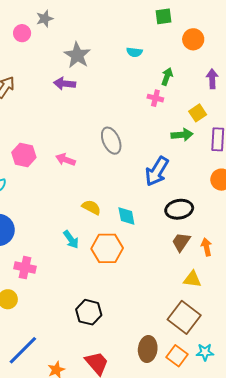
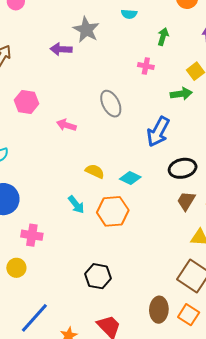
gray star: (77, 55) -> (86, 30), moved
pink cross: (155, 98) -> (146, 66), moved
pink hexagon: (24, 155) -> (27, 102), moved
cyan diamond: (126, 216) -> (130, 178), turned -50

